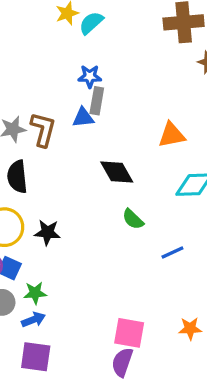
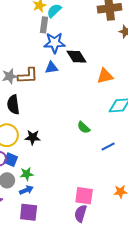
blue star: (90, 76) -> (54, 43), size x1.5
gray rectangle: (97, 101) -> (44, 25), moved
brown L-shape: (43, 129) -> (28, 76), turned 75
black diamond: (117, 172) -> (76, 57), moved

